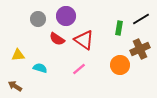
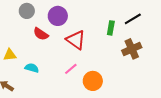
gray circle: (38, 19) -> (27, 11), moved
red semicircle: (57, 39) -> (41, 34), moved
orange circle: (120, 65) -> (93, 81), moved

